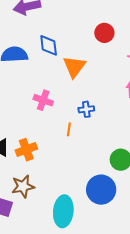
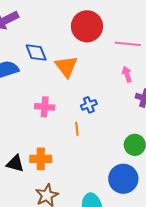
red circle: (104, 33) -> (87, 26), size x1.6
orange cross: (26, 150) -> (41, 159), turned 35

